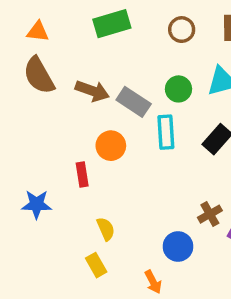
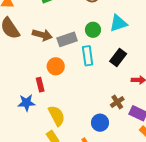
gray rectangle: (134, 102) -> (67, 39), turned -48
blue star: (37, 204) -> (27, 103), moved
yellow semicircle: (106, 229) -> (57, 116), size x1.5

